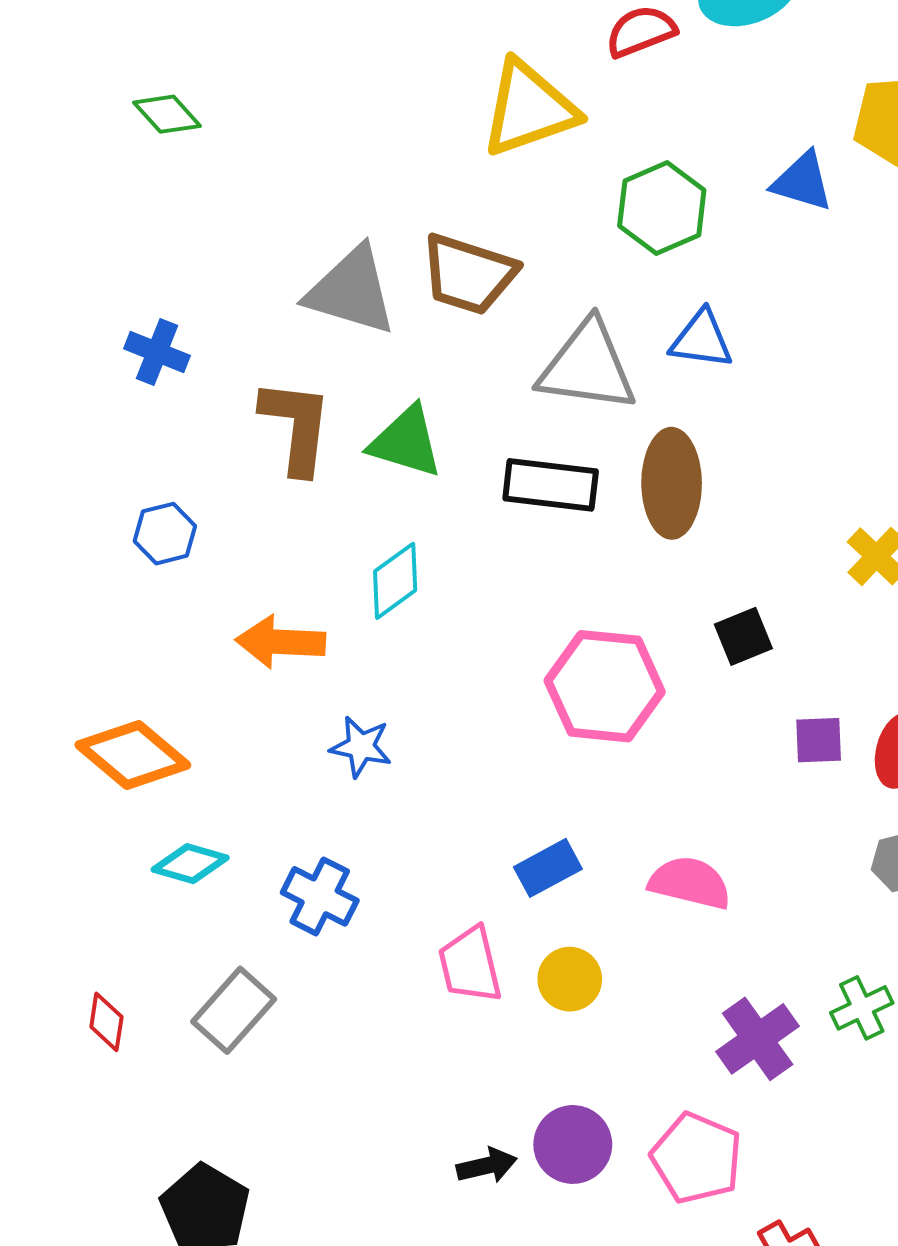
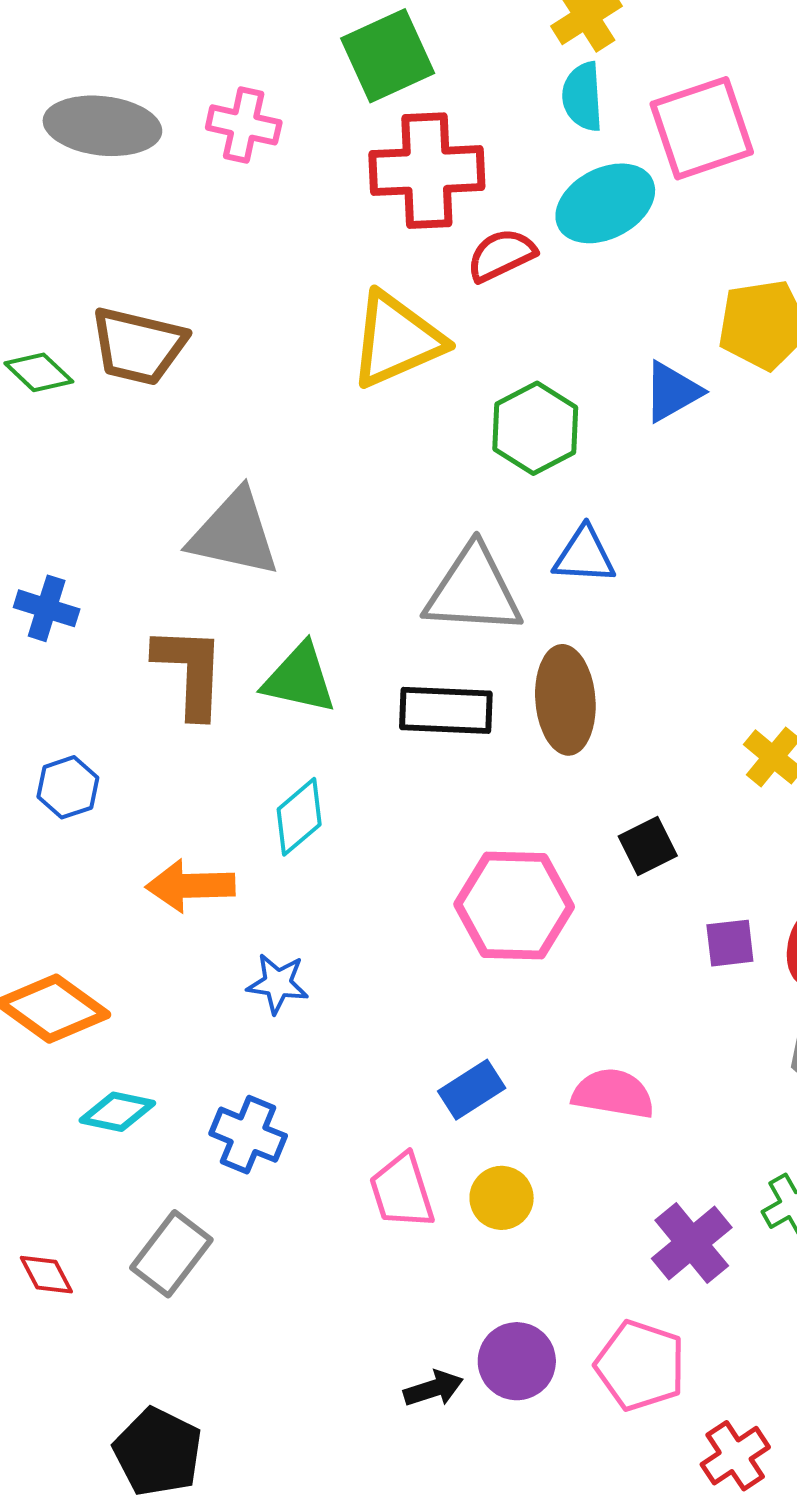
blue triangle: (802, 181) -> (672, 392), turned -42
brown trapezoid: (468, 274) -> (138, 346), moved
red diamond: (106, 1022) -> (46, 1275), turned -32

